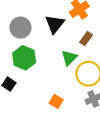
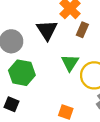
brown rectangle: (86, 39) -> (82, 30), moved

